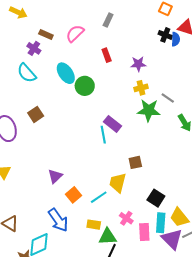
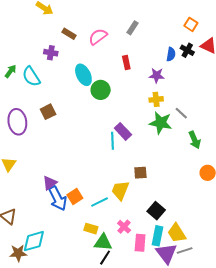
blue semicircle: (176, 39) -> (171, 54), moved
purple cross: (34, 48) -> (51, 53), moved, turned -32
cyan semicircle: (27, 73) -> (31, 77), moved
purple triangle: (55, 176) -> (50, 183), moved
blue arrow: (58, 220) -> (58, 198), moved

